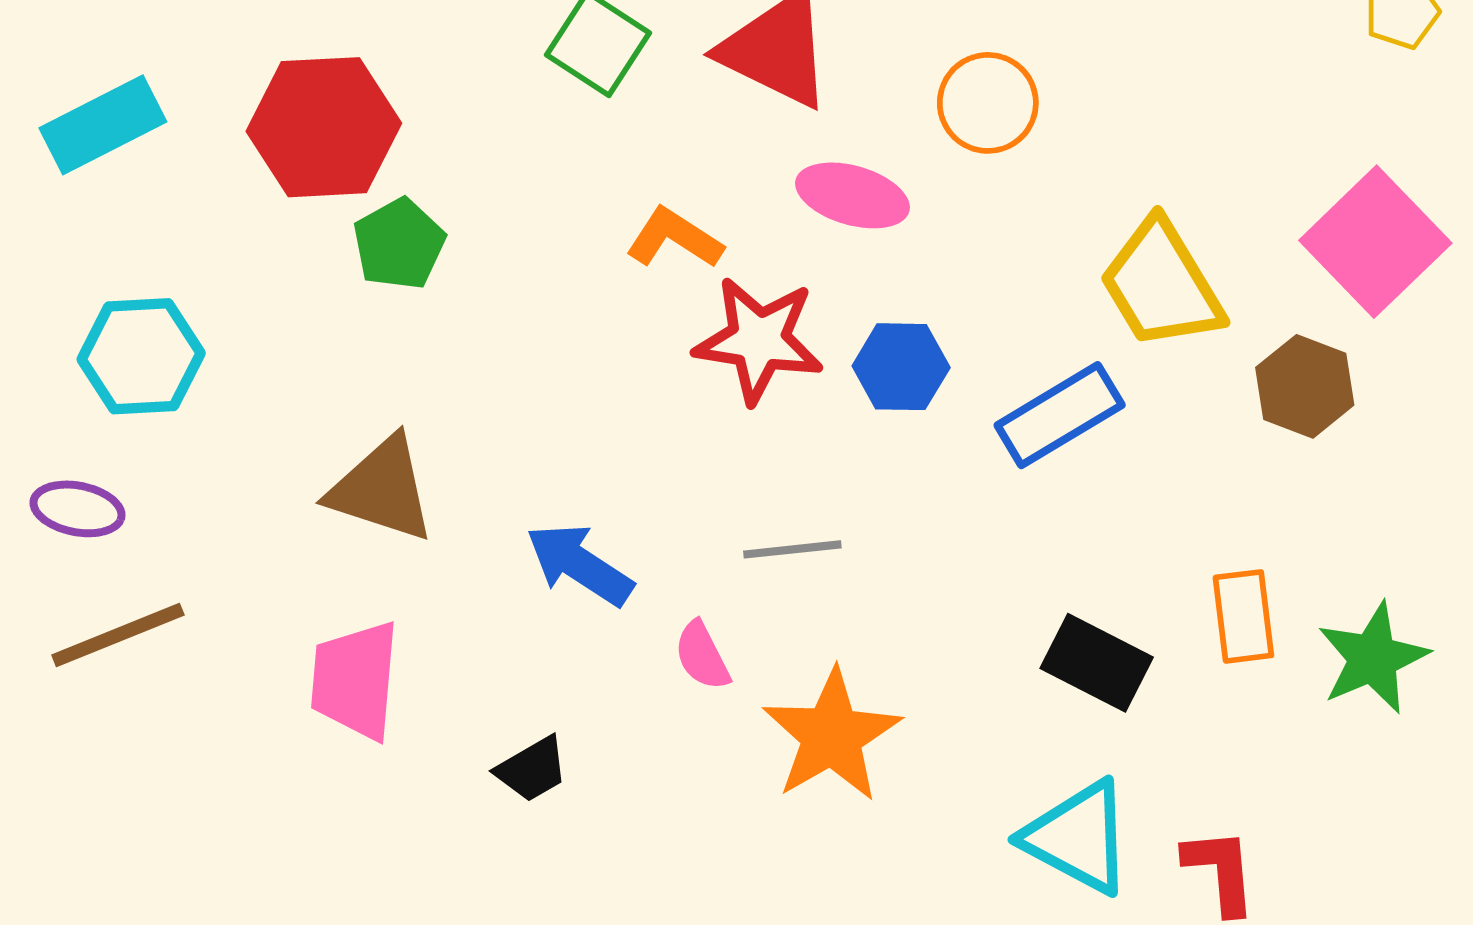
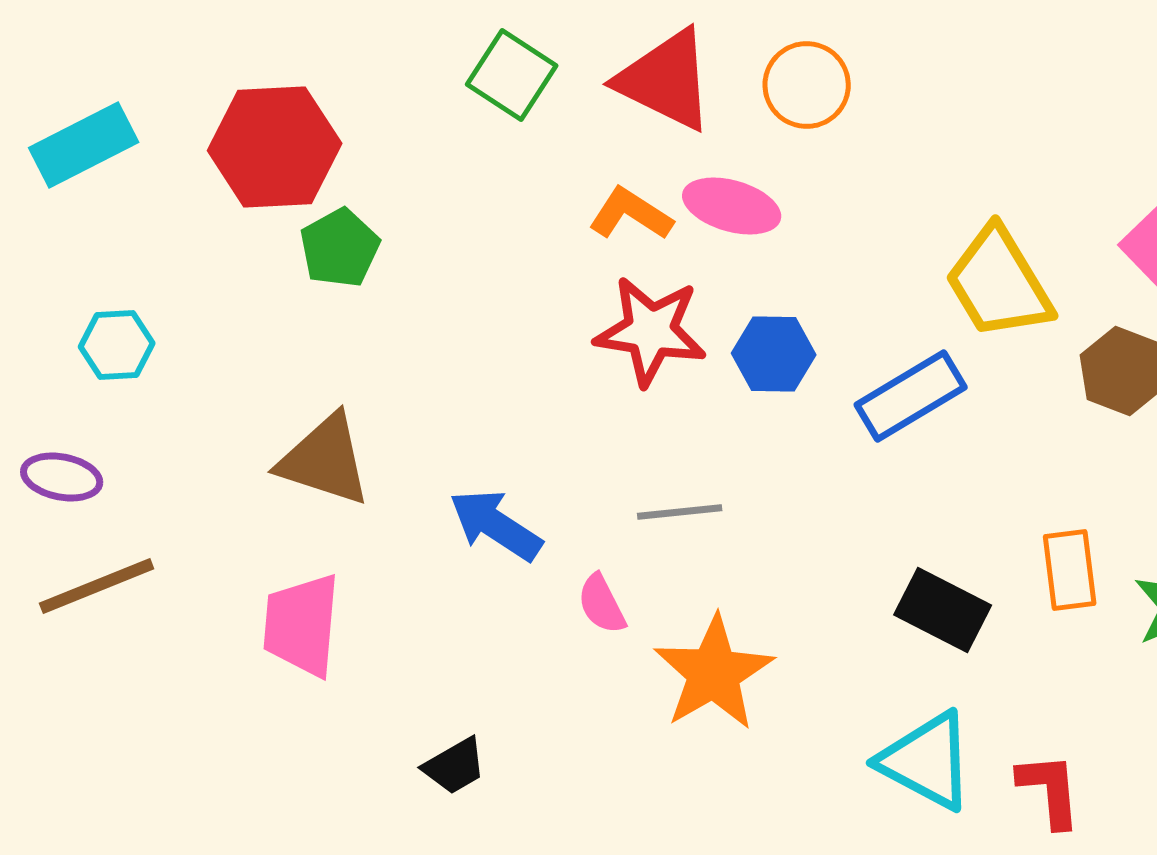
orange circle: (988, 103) -> (807, 85), moved
orange L-shape: (674, 238) -> (631, 214), moved
cyan hexagon: (141, 356) -> (117, 345), size x0.7
black trapezoid: (532, 769) -> (455, 766), moved

